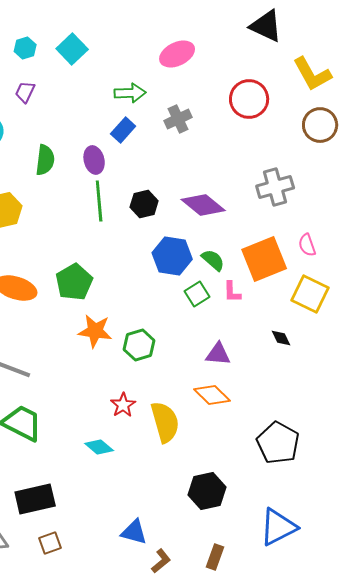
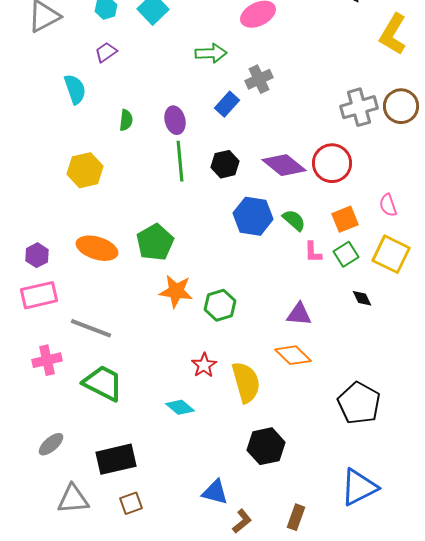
yellow L-shape: (312, 74) -> (393, 34), turned 60
purple trapezoid: (25, 92) -> (106, 52), turned 30
red circle: (249, 99) -> (332, 163), moved
brown circle: (320, 125) -> (401, 106), moved
blue rectangle: (123, 130) -> (227, 104), moved
green semicircle: (45, 160) -> (126, 120), size x0.7
gray cross: (275, 187) -> (359, 107), moved
orange square: (264, 259) -> (345, 219), size x0.6
green square: (197, 294) -> (346, 254), moved
black hexagon: (207, 491) -> (266, 446), moved

